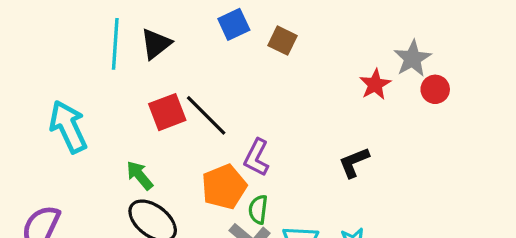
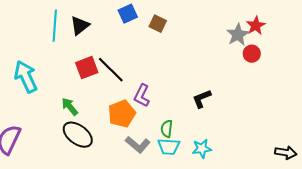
red star: (375, 84) -> (256, 26), moved
green semicircle: (258, 209) -> (167, 129), moved

